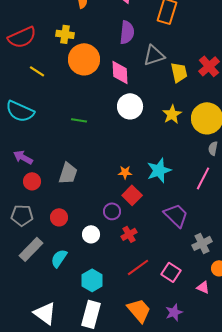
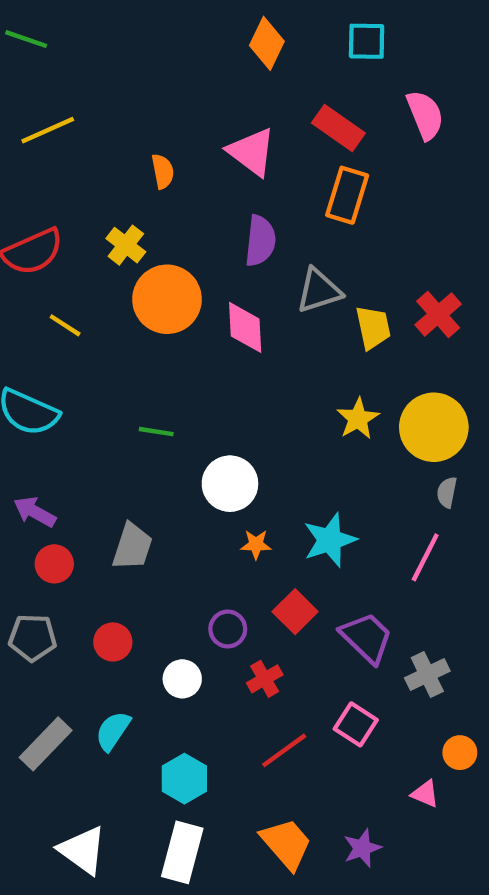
yellow cross: (65, 34) -> (126, 245), turned 30
white circle: (130, 106) -> (230, 484), moved
red square: (132, 195) -> (295, 612), moved
gray cross: (202, 243) -> (427, 675), moved
gray rectangle: (31, 249) -> (46, 744), moved
pink square: (171, 272) -> (356, 724), moved

